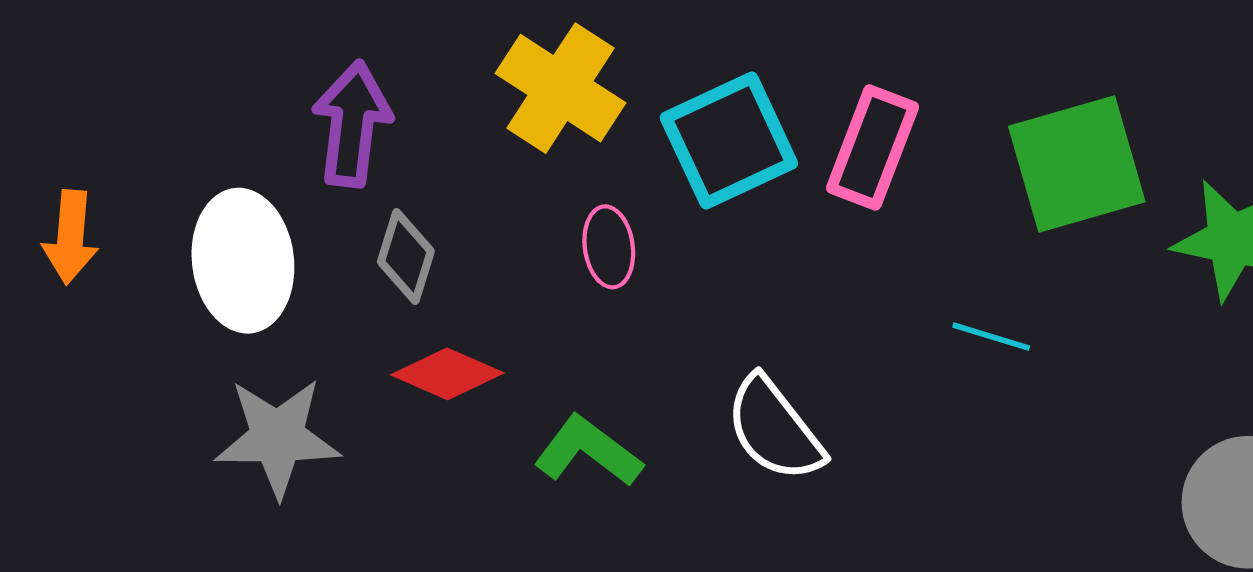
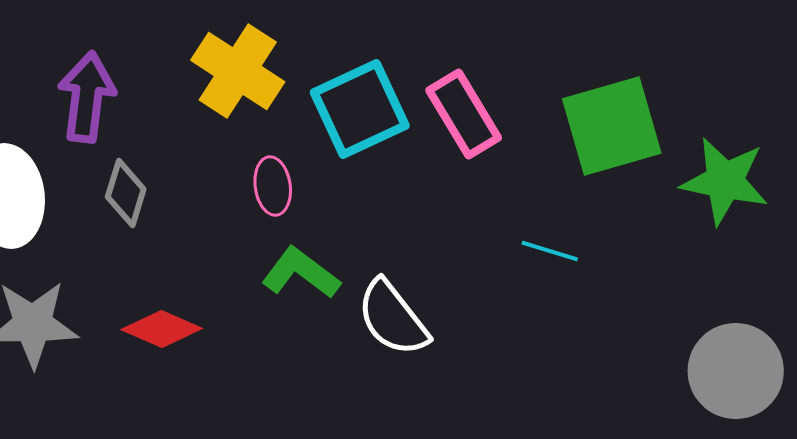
pink rectangle: (872, 147) -> (464, 114), turned -52
red diamond: (447, 374) -> (162, 329), moved
green L-shape: (588, 451) -> (301, 273), moved

